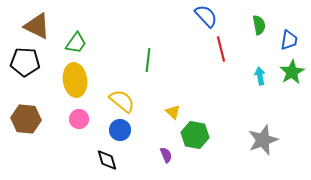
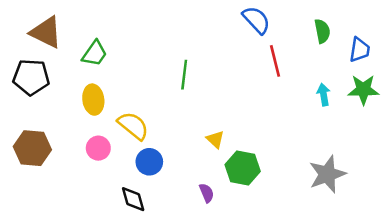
green star: (292, 72) -> (363, 90), turned 30
yellow ellipse: (75, 80) -> (93, 100), size x0.7
yellow semicircle: (122, 101) -> (133, 126), moved

